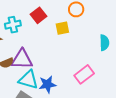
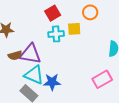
cyan cross: (13, 25) -> (56, 34), moved
pink rectangle: (84, 74) -> (102, 79), moved

